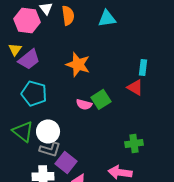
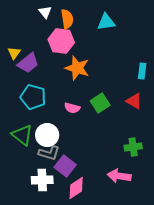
pink hexagon: (27, 20) -> (61, 41), moved
red triangle: (135, 87) -> (134, 101), moved
pink semicircle: (84, 104) -> (72, 108), moved

